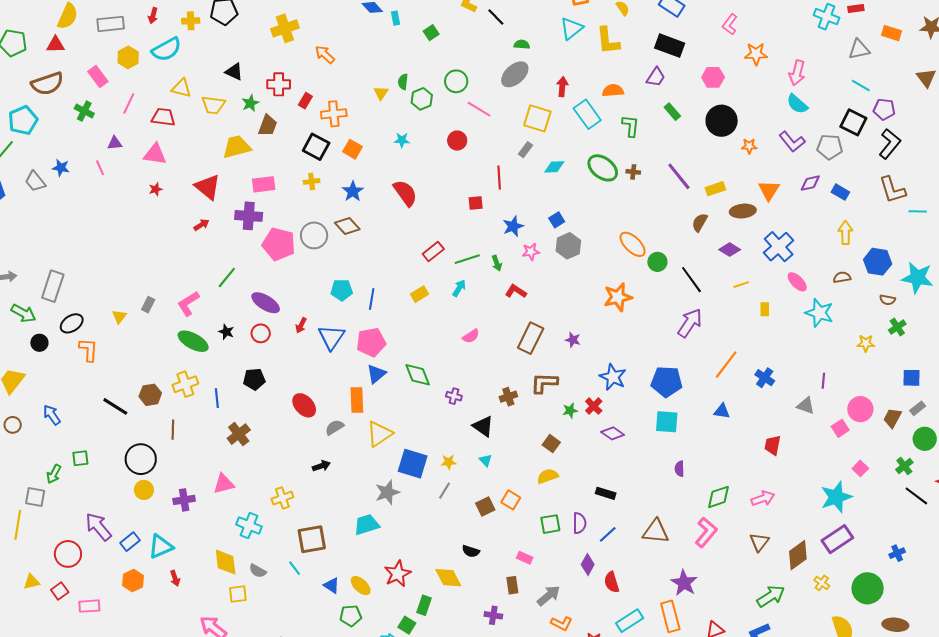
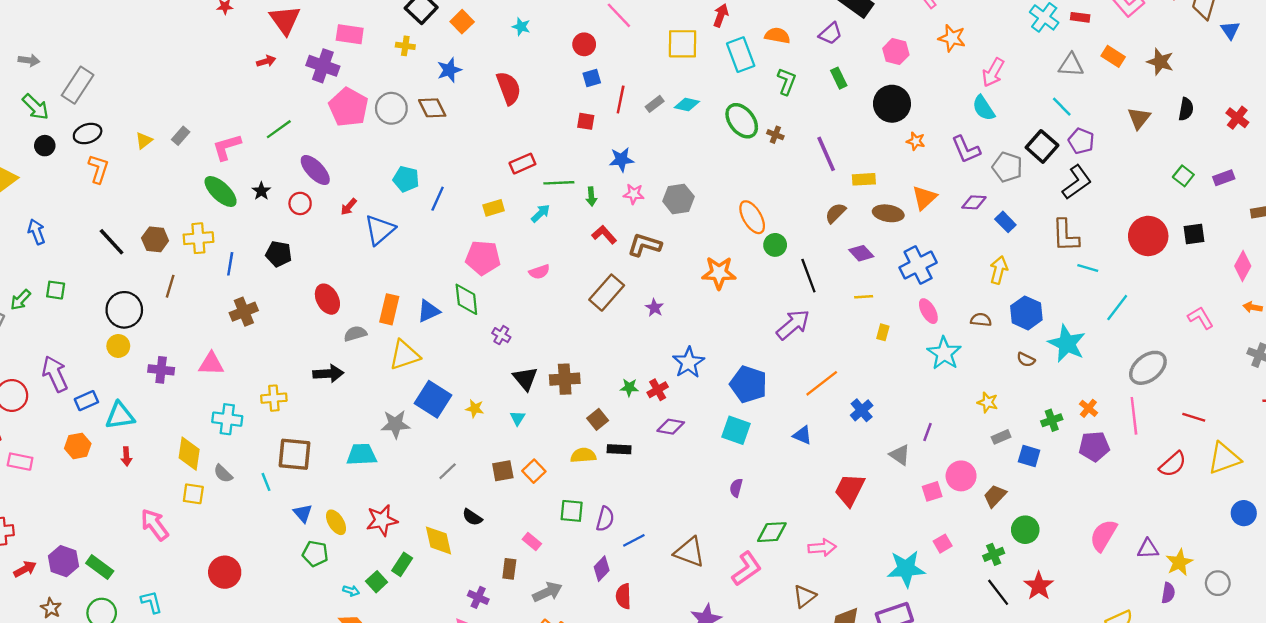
yellow square: (537, 118) -> (683, 44), turned -32
gray rectangle: (525, 150) -> (655, 104), moved
blue square: (557, 220) -> (592, 78), moved
green cross: (897, 327) -> (1052, 420), moved
pink pentagon: (371, 342) -> (483, 258), moved
blue triangle: (376, 374) -> (429, 311), moved
brown L-shape: (544, 383) -> (644, 245), moved
brown cross: (508, 397) -> (565, 379), moved, size x1.4
gray rectangle: (918, 408) -> (1001, 437), moved
purple diamond: (613, 433) -> (671, 427), turned -40
red trapezoid: (773, 445) -> (850, 490), size x1.4
black arrow: (321, 466) -> (328, 374), size x1.4
gray line: (444, 491) -> (448, 471), moved
black rectangle: (606, 493) -> (619, 449), moved, turned -30
cyan cross: (249, 526) -> (227, 419), turned -30

